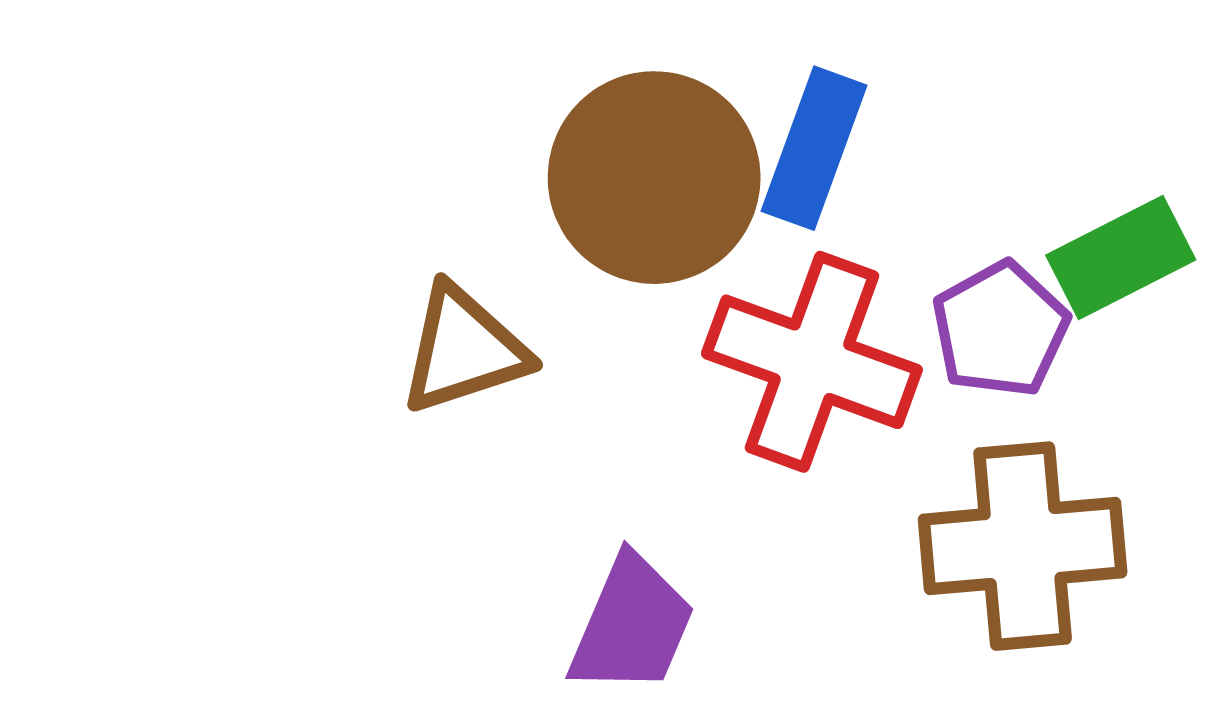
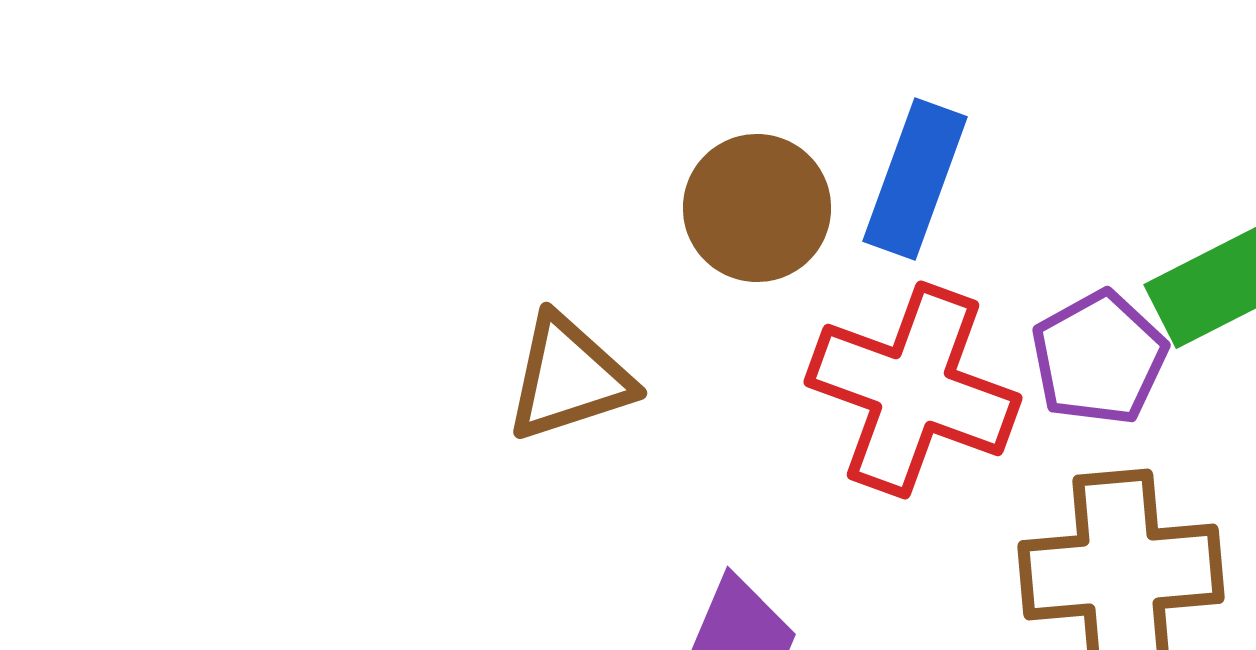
brown circle: (654, 178) -> (757, 208), size x0.7

